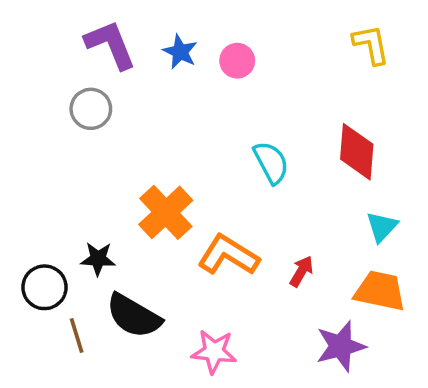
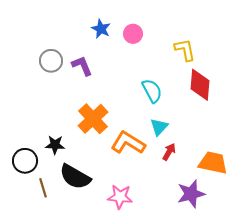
purple L-shape: (110, 45) -> (82, 66), moved, size x0.7
yellow L-shape: (371, 45) -> (185, 50), moved
cyan triangle: (382, 227) -> (159, 127), moved

